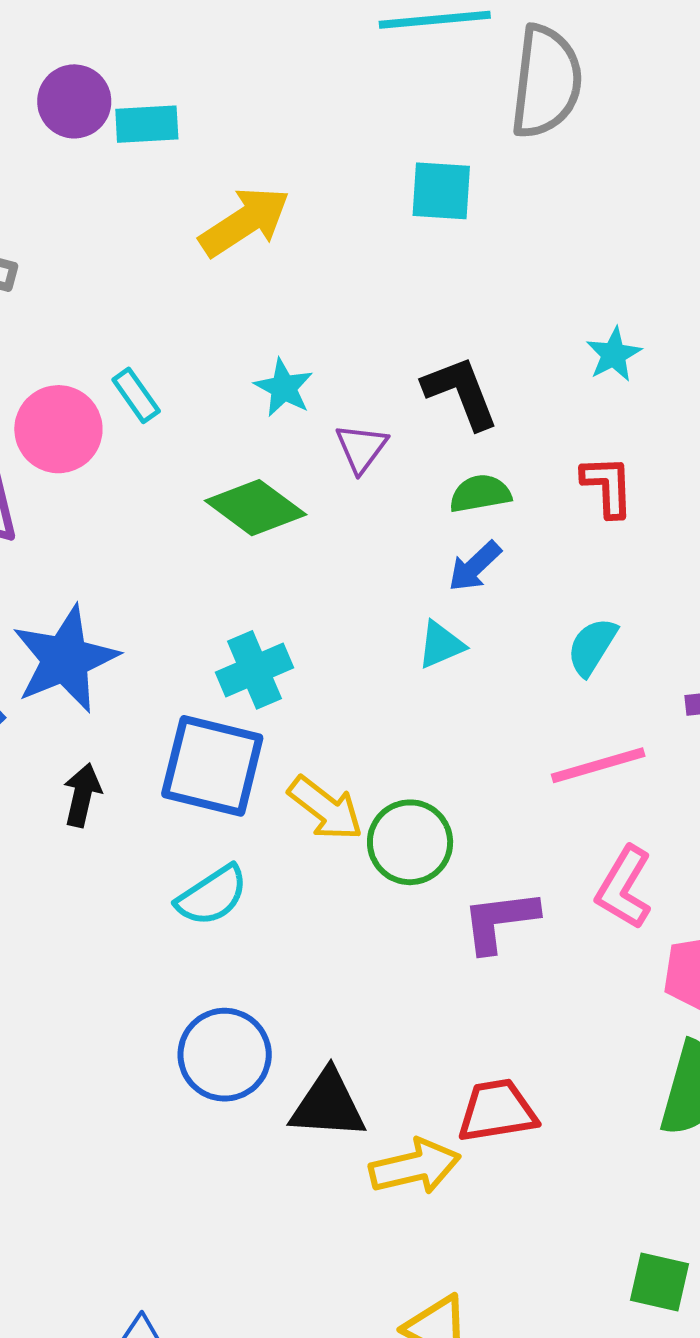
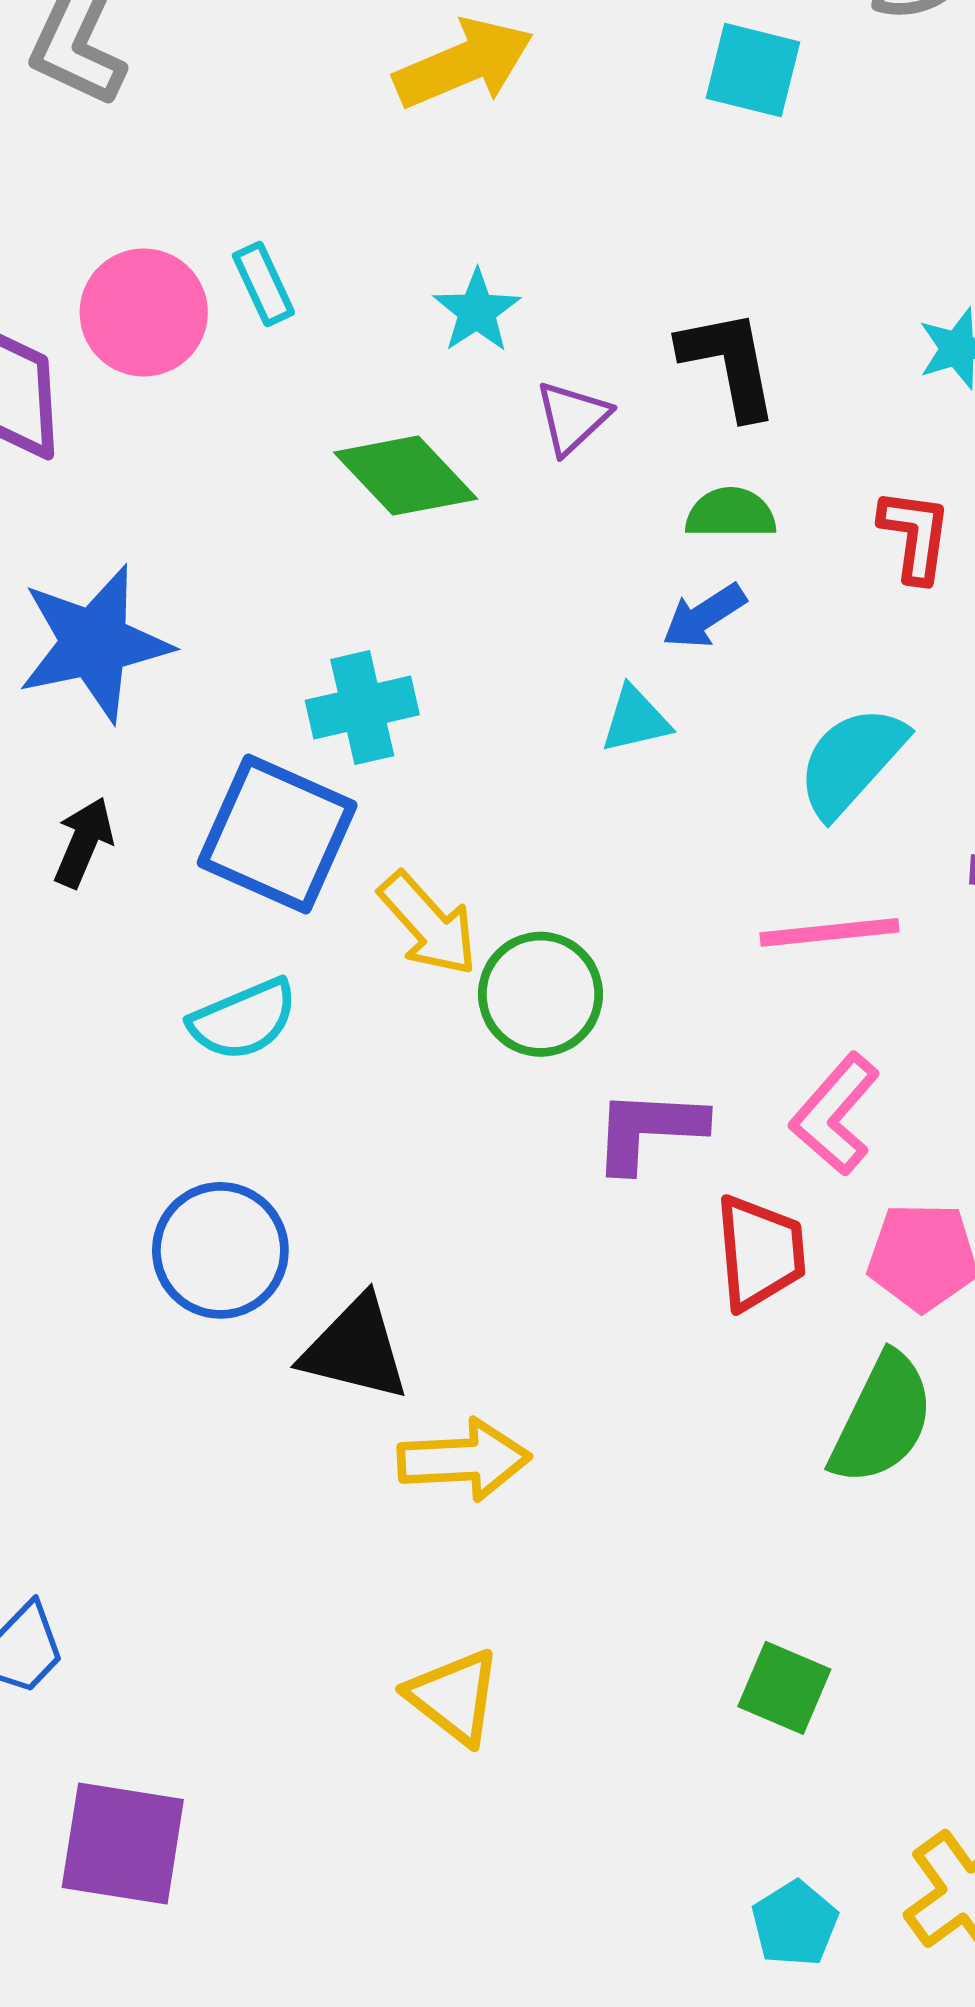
cyan semicircle: (592, 647) -> (851, 761), size x1.4
red trapezoid: (497, 1111) -> (760, 1253), moved, turned 84

